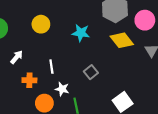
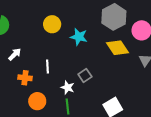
yellow circle: (41, 24) -> (52, 24), moved
white star: (62, 89) -> (68, 87), moved

